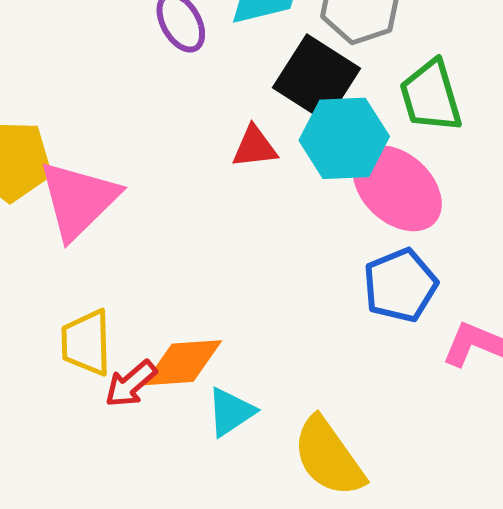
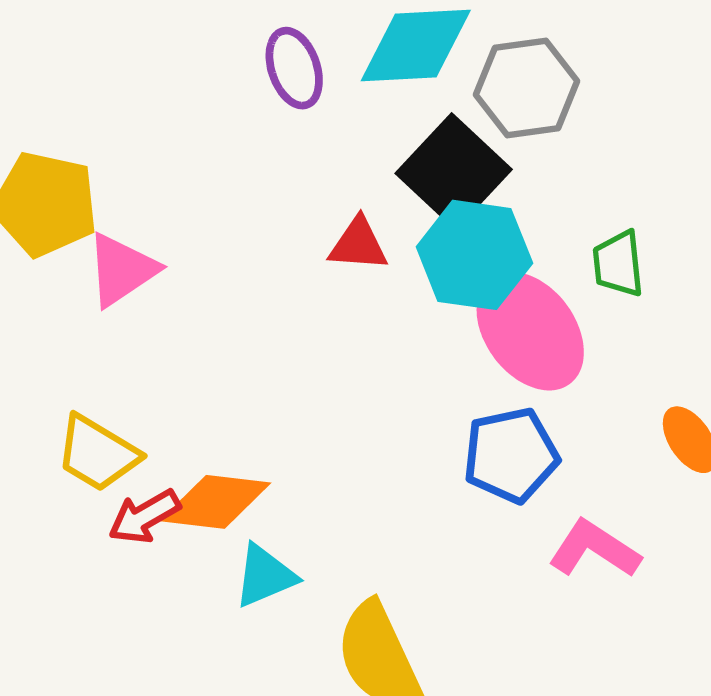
green trapezoid: (431, 96) -> (618, 264), moved, size x0.7
pink triangle: (78, 200) -> (122, 270), size x0.7
yellow trapezoid: (86, 343) -> (97, 453), turned -68

